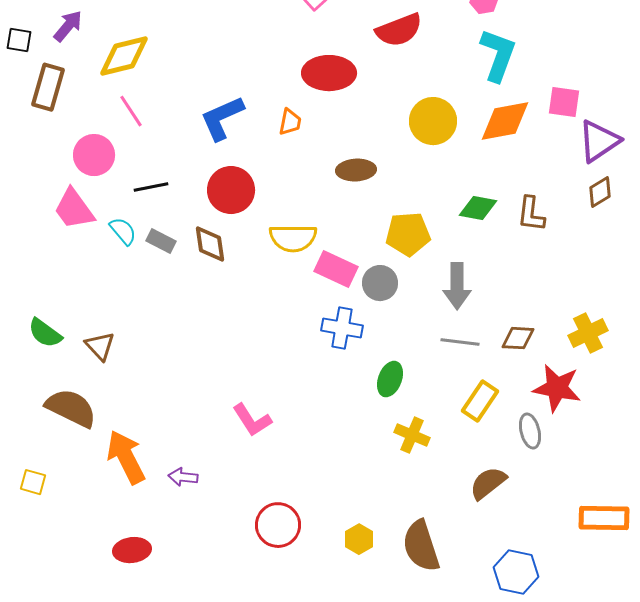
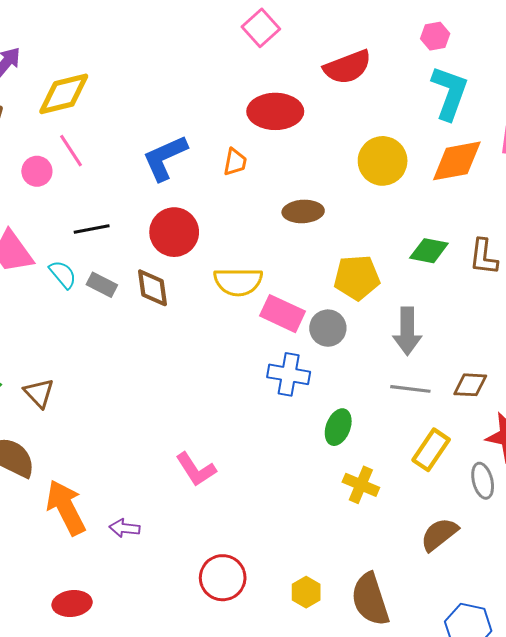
pink circle: (94, 155) -> (37, 171), moved, size x0.7

